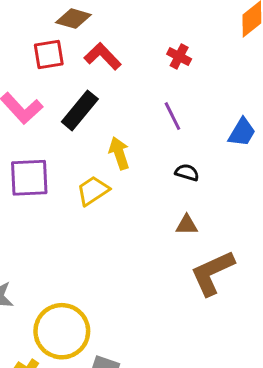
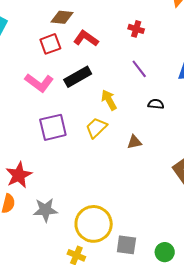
black rectangle: (80, 110) -> (78, 77), turned 32
brown triangle: (187, 225) -> (134, 142), moved

